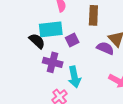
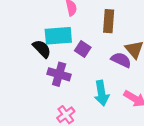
purple square: (72, 40) -> (83, 49), turned -32
cyan arrow: (74, 77) -> (102, 93), moved

